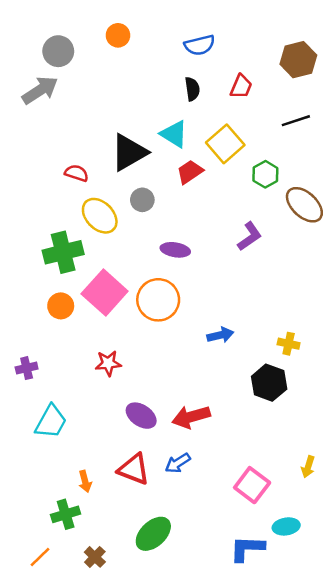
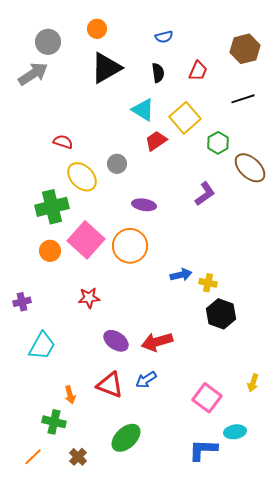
blue semicircle: (200, 45) -> (164, 37), size x0.7
black triangle: (129, 152) -> (106, 68), moved
yellow cross: (289, 344) -> (208, 283), moved
green cross: (66, 514) -> (54, 422), turned 30

